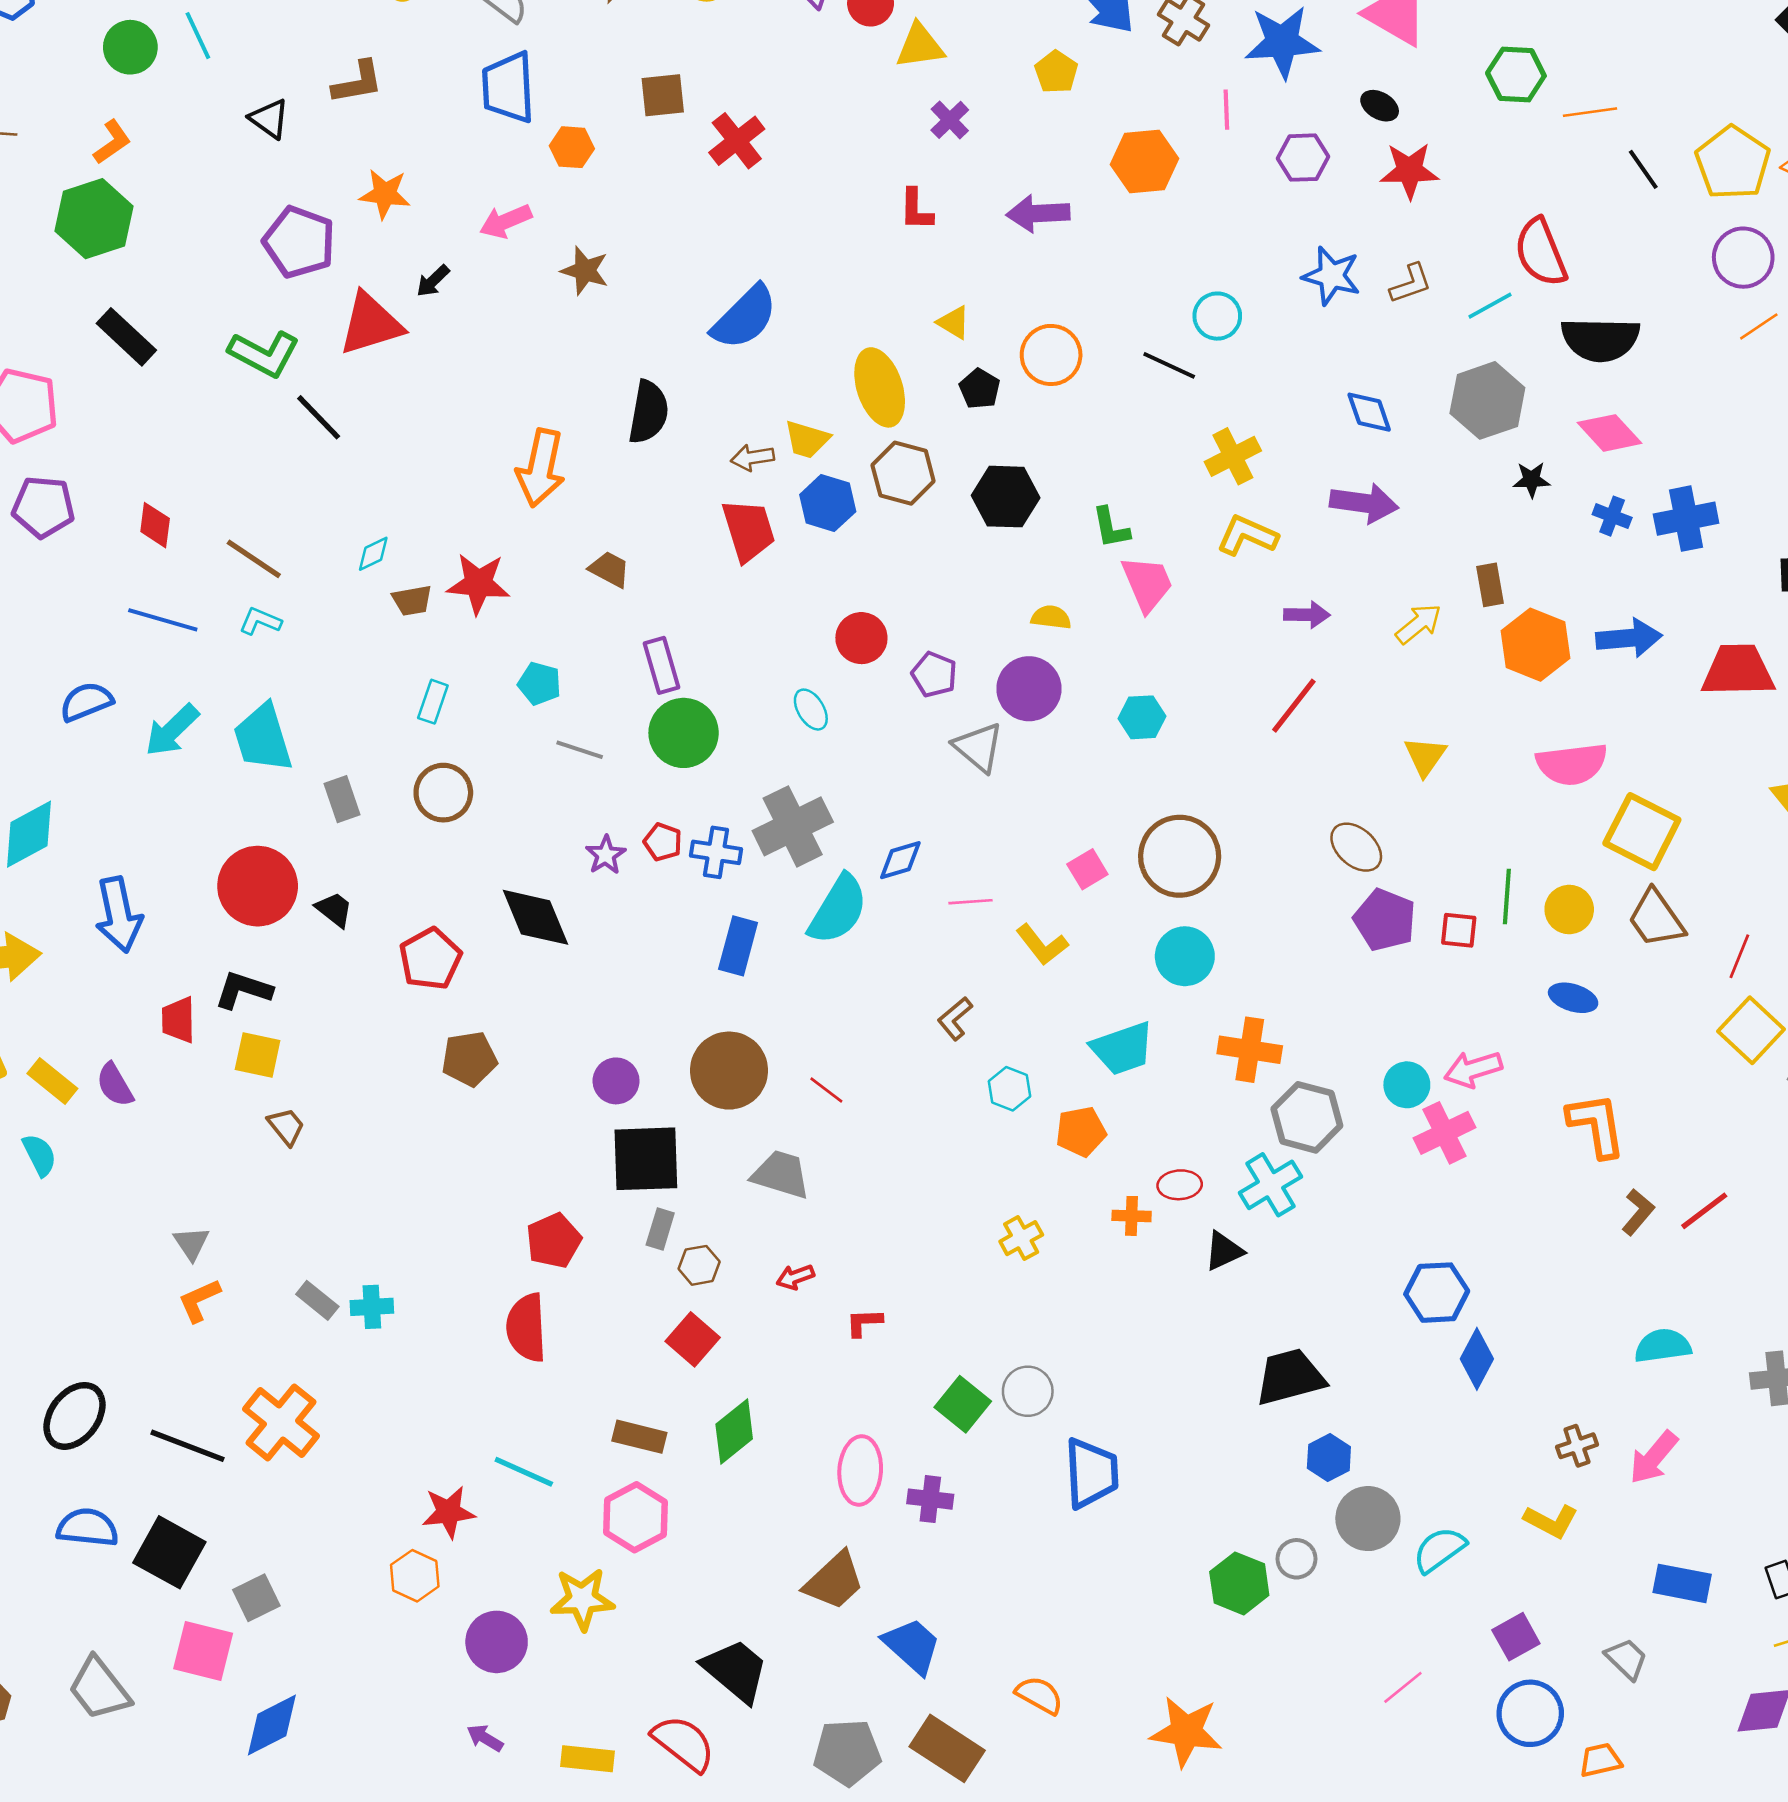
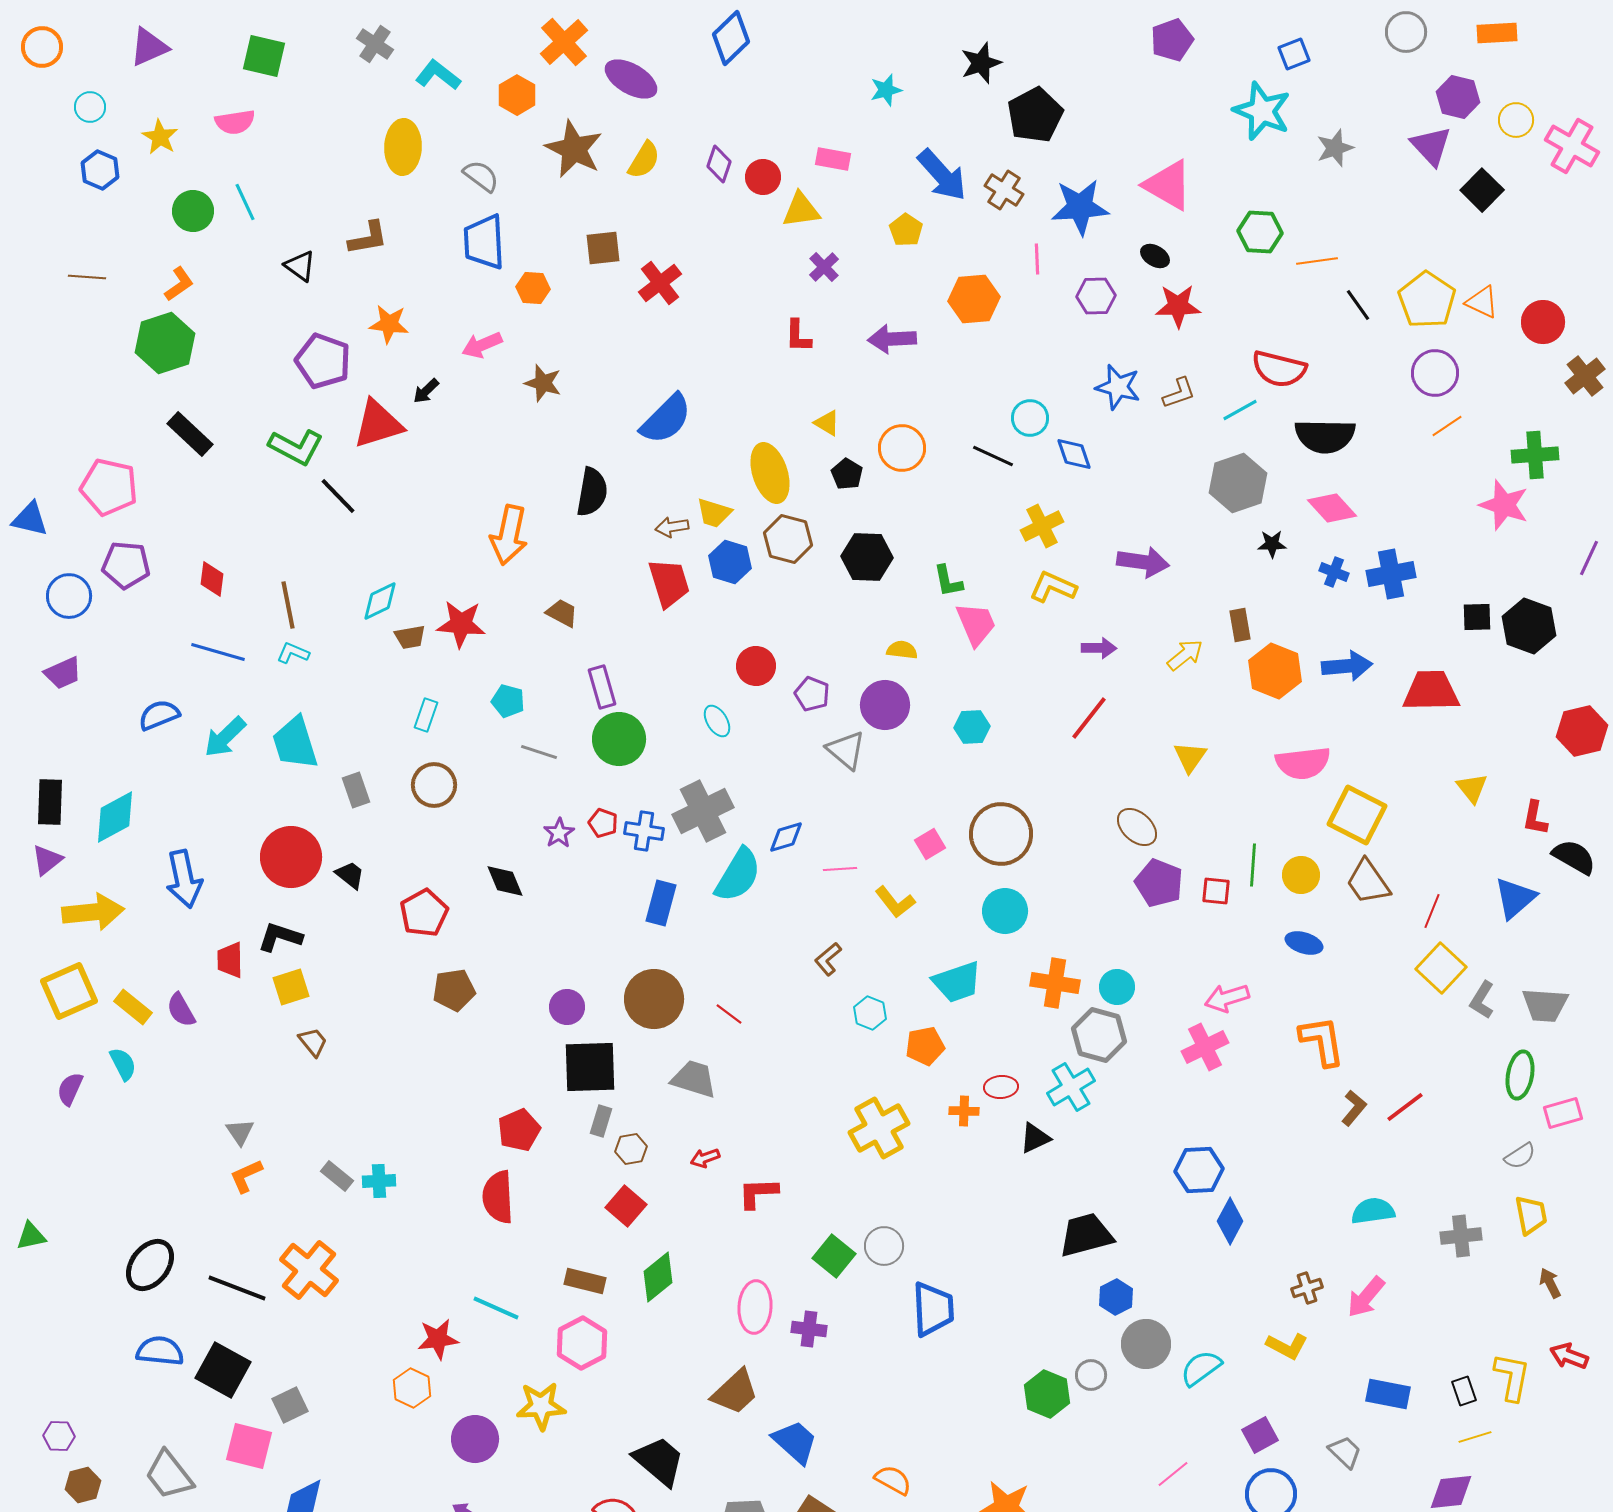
red semicircle: (1541, 252) -> (1279, 369), turned -54
blue diamond: (1369, 412) -> (1074, 454), moved
cyan diamond: (373, 554) -> (380, 601), size x1.4
brown line: (254, 559) -> (288, 605), turned 45
black diamond: (536, 917) -> (505, 881), size x0.7
yellow square: (258, 1055) -> (291, 987), turned -30
cyan circle: (1407, 1085) -> (1117, 987), moved
yellow cross: (1021, 1238) -> (879, 1128), size x1.8
red L-shape: (864, 1322) -> (758, 1193), size x1.4

